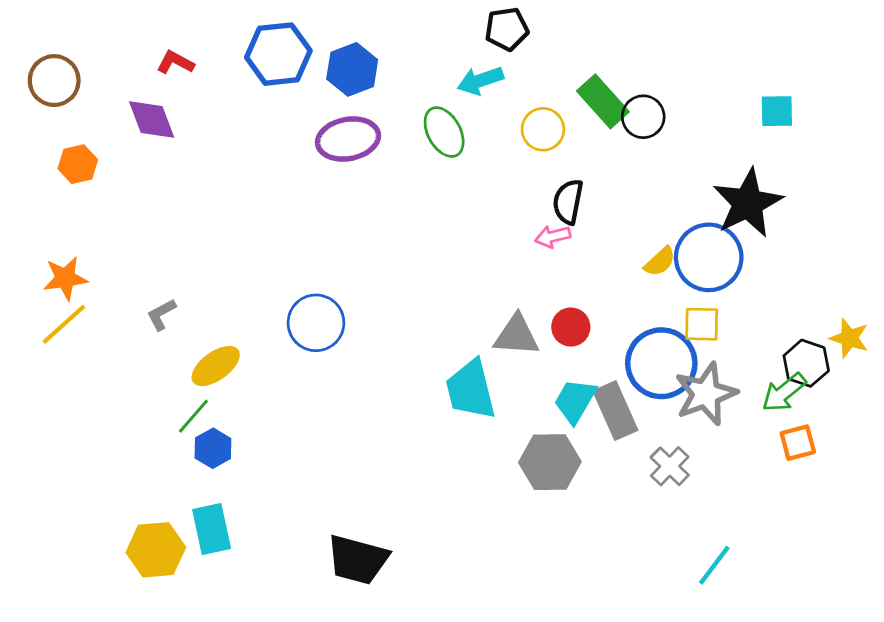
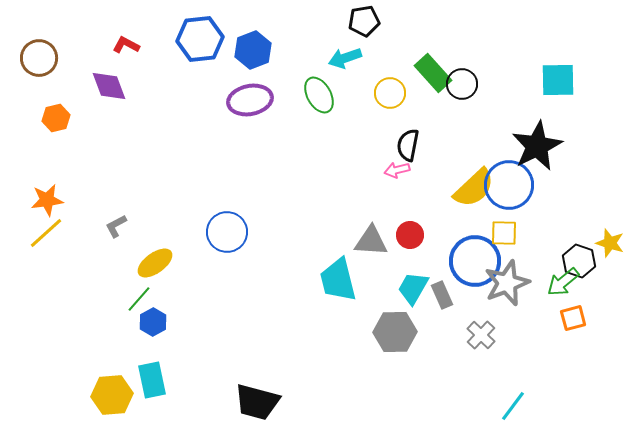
cyan square: (777, 111) -> (558, 80), size x1.4
yellow semicircle: (660, 262) -> (474, 188), size x1.8
gray rectangle: (615, 411) -> (442, 295), size x0.7

